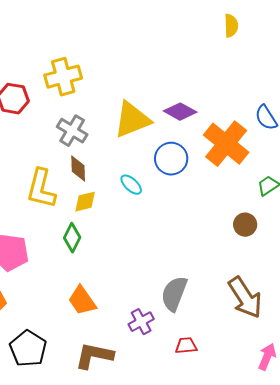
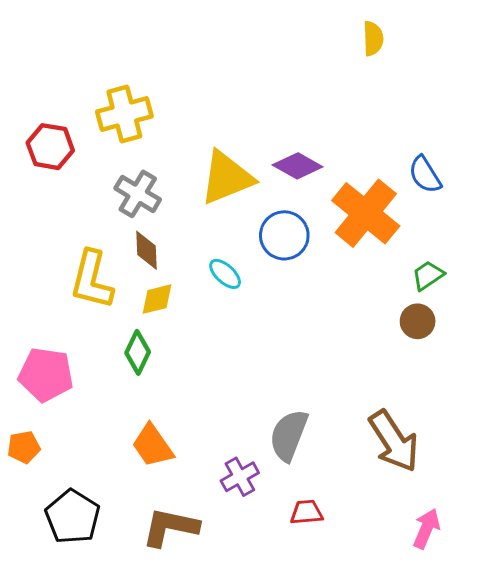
brown circle: (245, 225) -> (418, 321), moved

